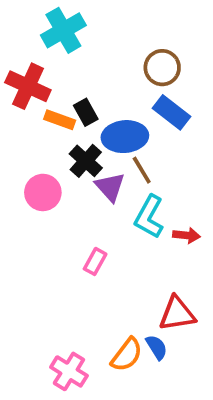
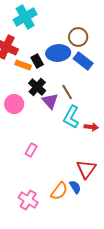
blue ellipse: (125, 137) -> (58, 53), moved
pink rectangle: (95, 261) -> (31, 150), moved
red triangle: (177, 314) -> (86, 169), turned -45

